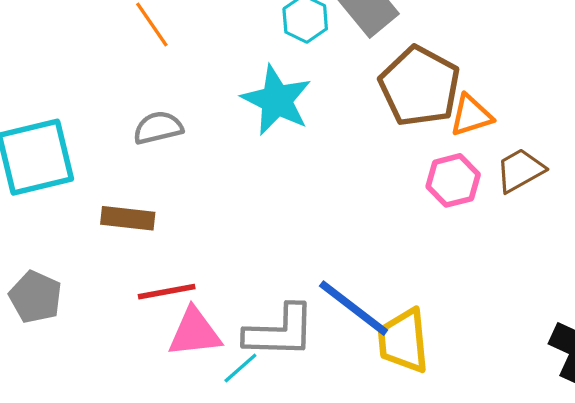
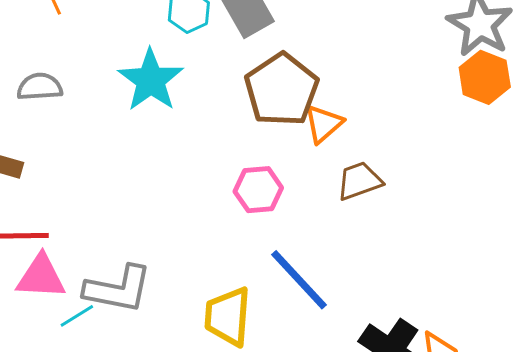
orange triangle: (471, 115) -> (324, 124), turned -33
pink hexagon: (453, 180) -> (258, 190), moved
blue line: (354, 308) -> (299, 280), moved

